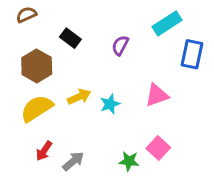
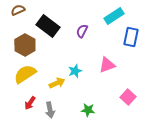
black rectangle: (70, 38) -> (48, 26), size x1.6
yellow arrow: (79, 97) -> (57, 83), moved
pink square: (158, 148) -> (128, 97), moved
gray arrow: (73, 161) -> (50, 110), turned 119

